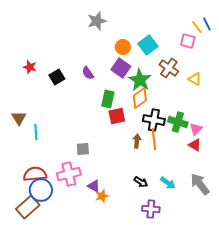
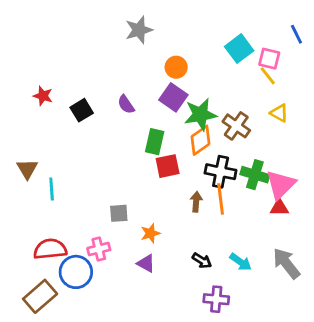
yellow line: (197, 27) -> (268, 76), moved
cyan square: (148, 45) -> (239, 49), moved
brown cross: (169, 68) -> (236, 126), moved
green star: (140, 80) -> (200, 114), turned 30
pink triangle: (196, 129) -> (281, 185), size x1.6
red triangle: (195, 145) -> (279, 208), turned -32
pink cross: (69, 174) -> (99, 249), size x0.7
purple triangle: (94, 186) -> (146, 263), moved
blue circle: (41, 190) -> (76, 272), moved
orange star: (102, 196) -> (150, 233), moved

